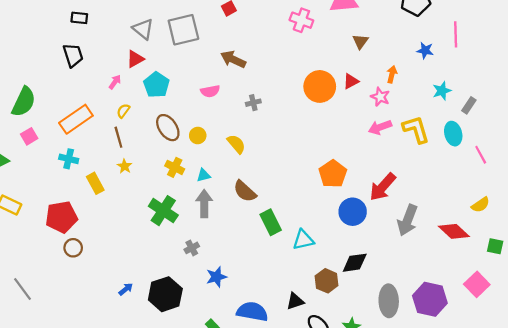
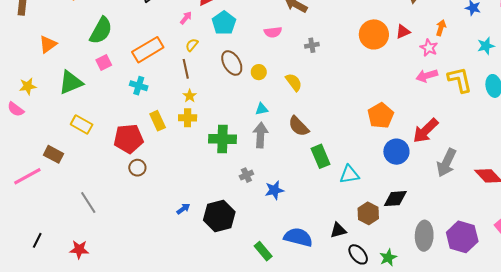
yellow cross: (175, 167) -> (188, 118), moved, turned -30
yellow rectangle: (95, 183) -> (158, 121), moved
green cross: (163, 211) -> (223, 139), turned -36
blue star: (216, 277) -> (274, 190), moved

